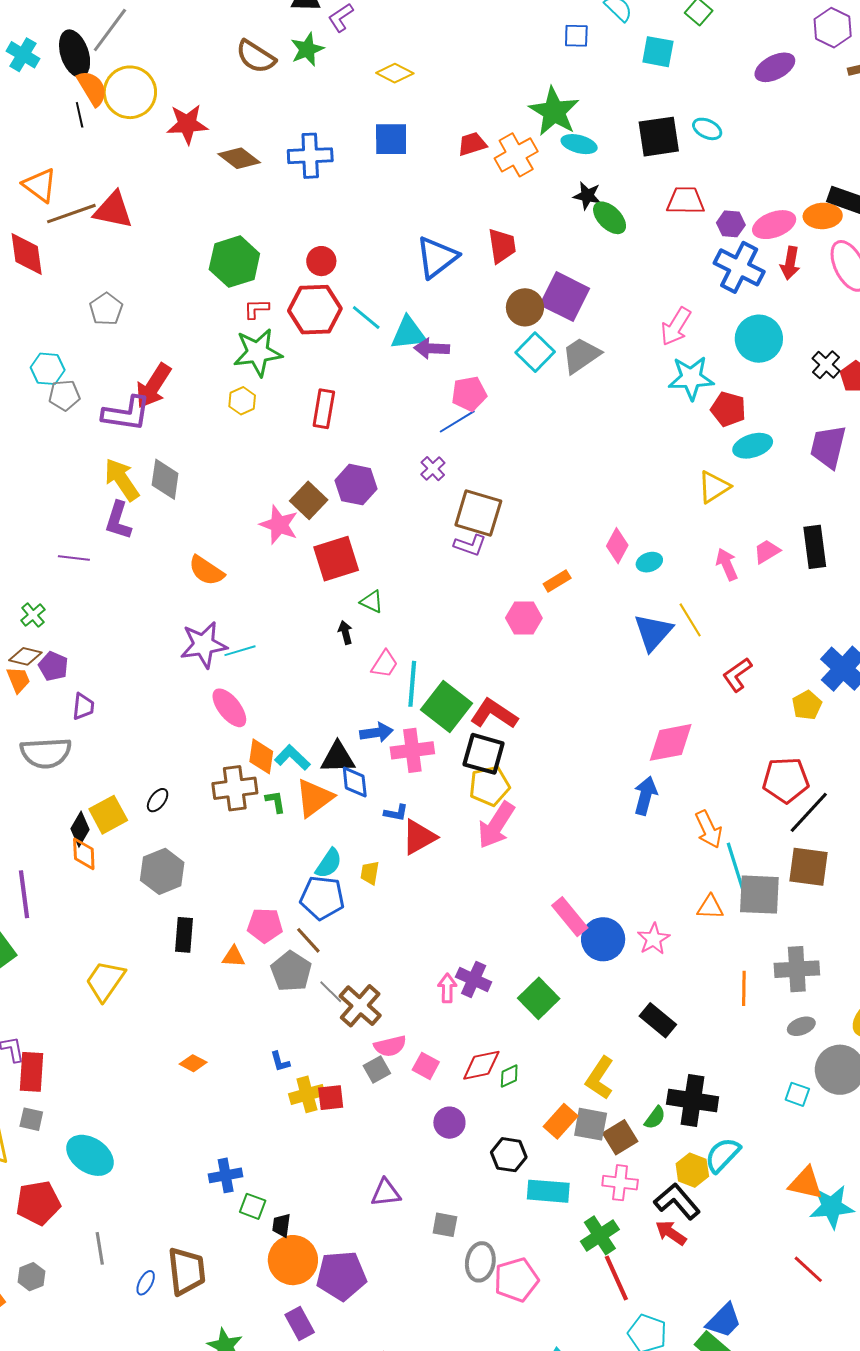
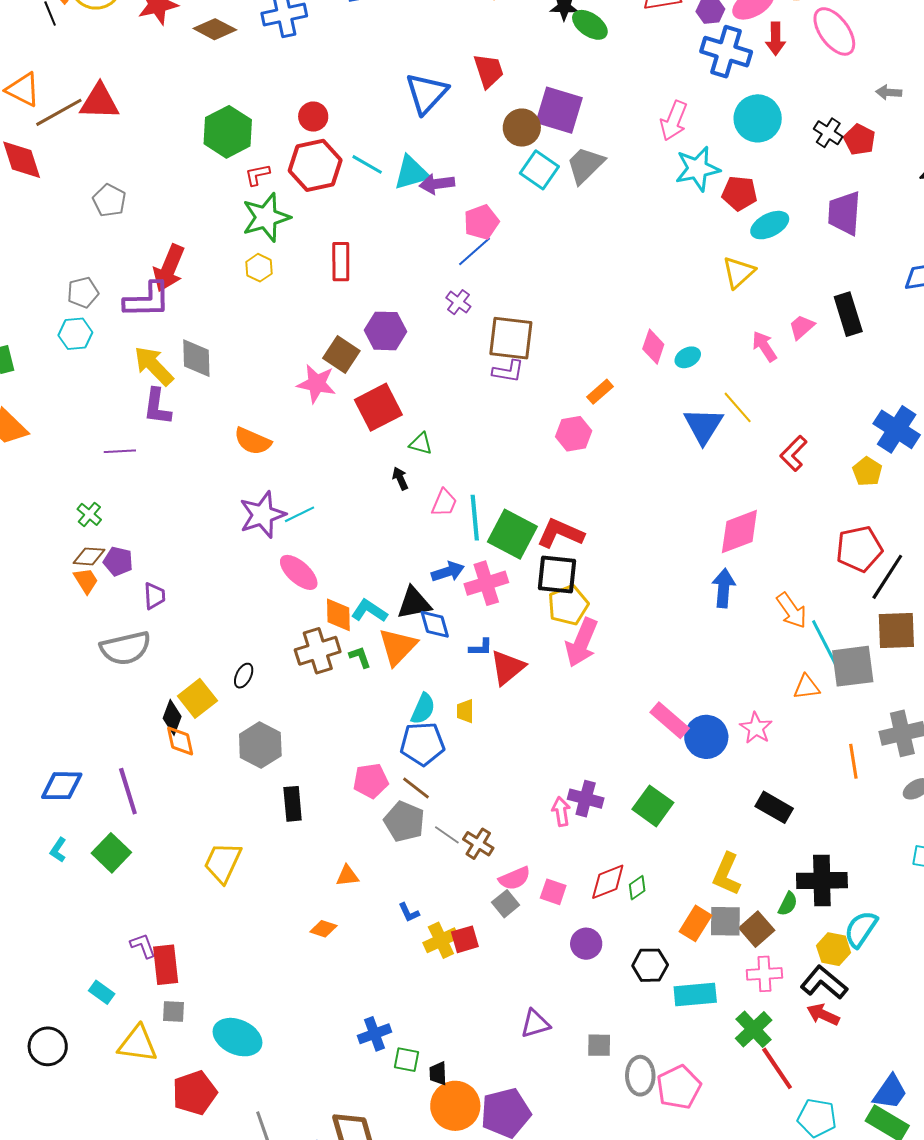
cyan hexagon: (48, 369) -> (75, 334), moved
orange triangle: (234, 957) -> (347, 876), moved
brown cross: (360, 1006) -> (478, 844), size x0.7

